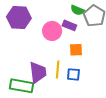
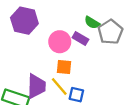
orange square: (76, 50) -> (64, 67), moved
yellow line: (58, 70) -> (59, 86), turned -54

